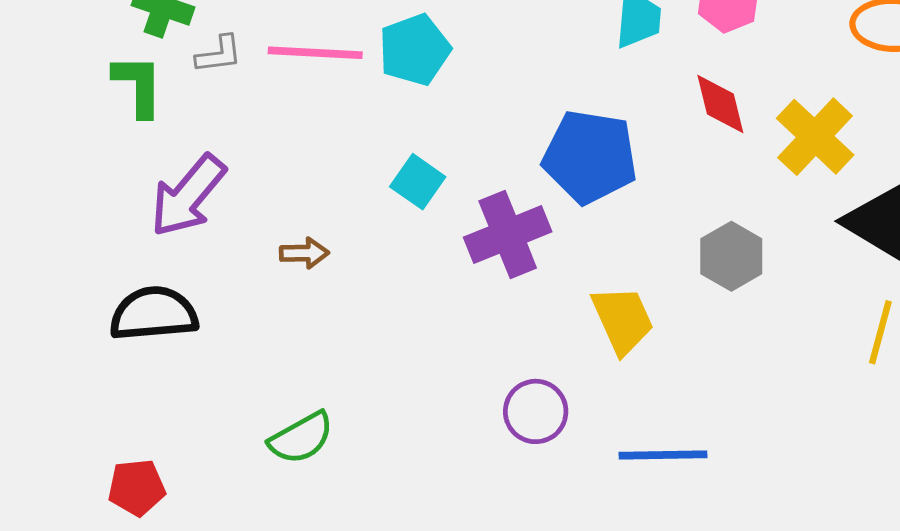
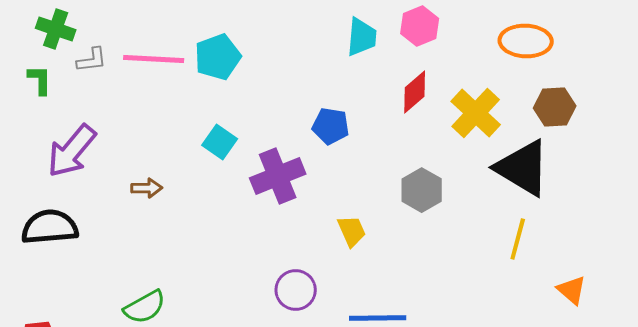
green L-shape: (138, 85) -> (40, 80), size x0.7
red diamond: (720, 104) -> (415, 92), turned 63
blue pentagon: (590, 157) -> (331, 126), size x0.6
yellow trapezoid: (623, 320) -> (352, 231), size x0.7

